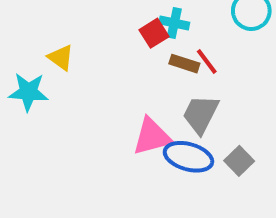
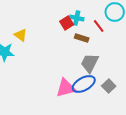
red line: (207, 62) -> (99, 26), moved
pink triangle: (152, 136) -> (66, 88), moved
blue ellipse: (188, 157) -> (84, 84), turned -45

